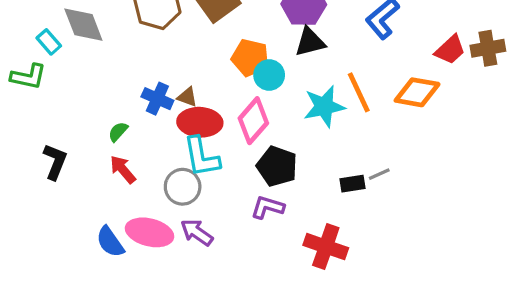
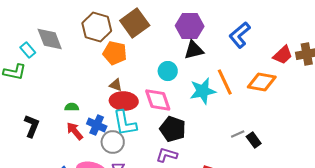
orange pentagon: (250, 58) -> (115, 53), moved
blue cross: (157, 99) -> (97, 125), moved
pink diamond: (253, 121) -> (158, 100), turned -60
green semicircle: (118, 132) -> (72, 107), turned 48
black rectangle: (353, 184) -> (254, 140), moved, turned 63

